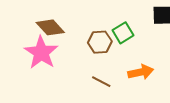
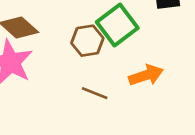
green square: (123, 33) -> (117, 25), size x1.4

